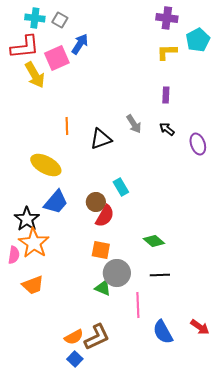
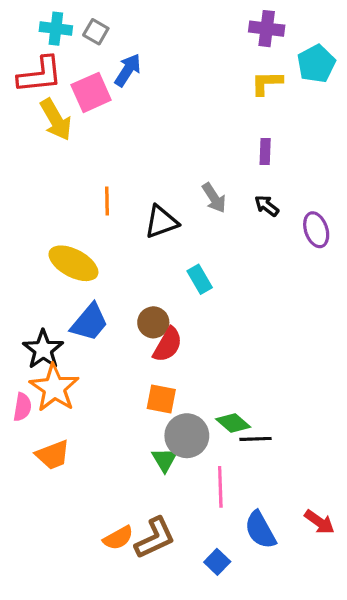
cyan rectangle: (121, 187) -> (200, 279), moved
green diamond: (154, 241) -> (233, 423), moved
green triangle: (103, 288) -> (164, 460), turned 36
blue square: (75, 359) -> (217, 562), moved

